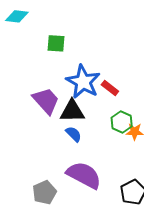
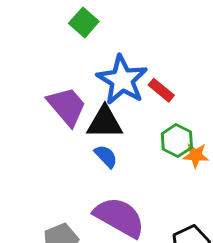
green square: (56, 43) -> (84, 22), turned 36

